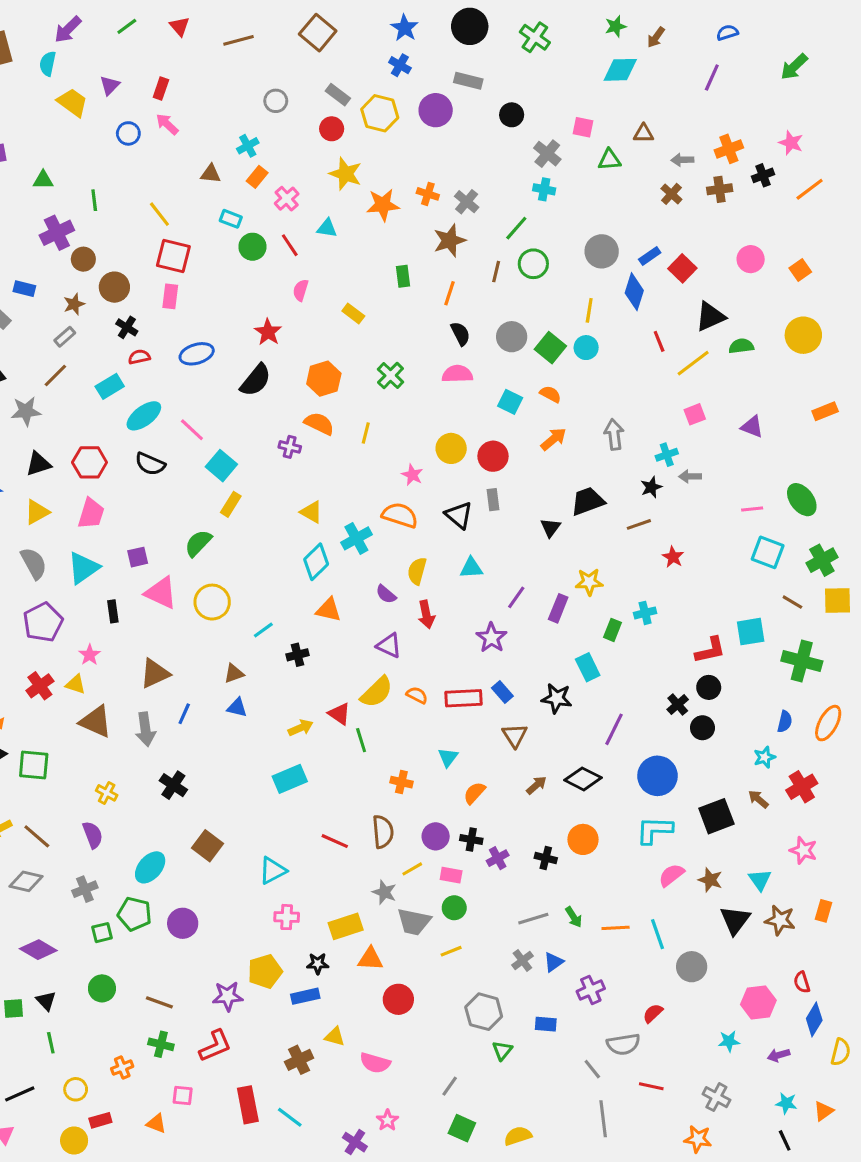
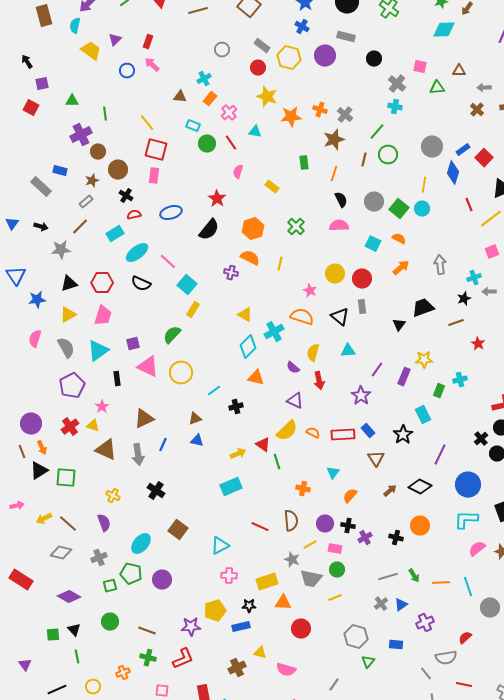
black star: (557, 698) -> (403, 435), turned 30

